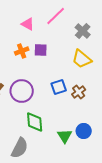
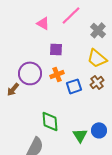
orange cross: (22, 51) -> (57, 74), moved
purple circle: (22, 91) -> (30, 73), moved
brown cross: (79, 92) -> (97, 82), moved

